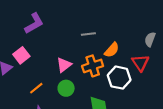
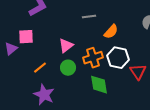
pink square: (21, 55) -> (26, 37), turned 35
red triangle: (140, 63) -> (138, 72), moved
orange cross: (93, 66) -> (93, 58), moved

